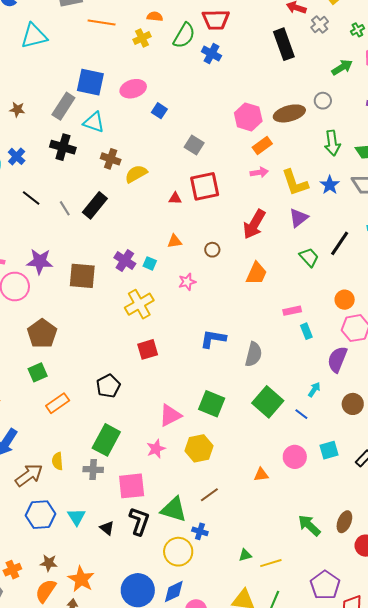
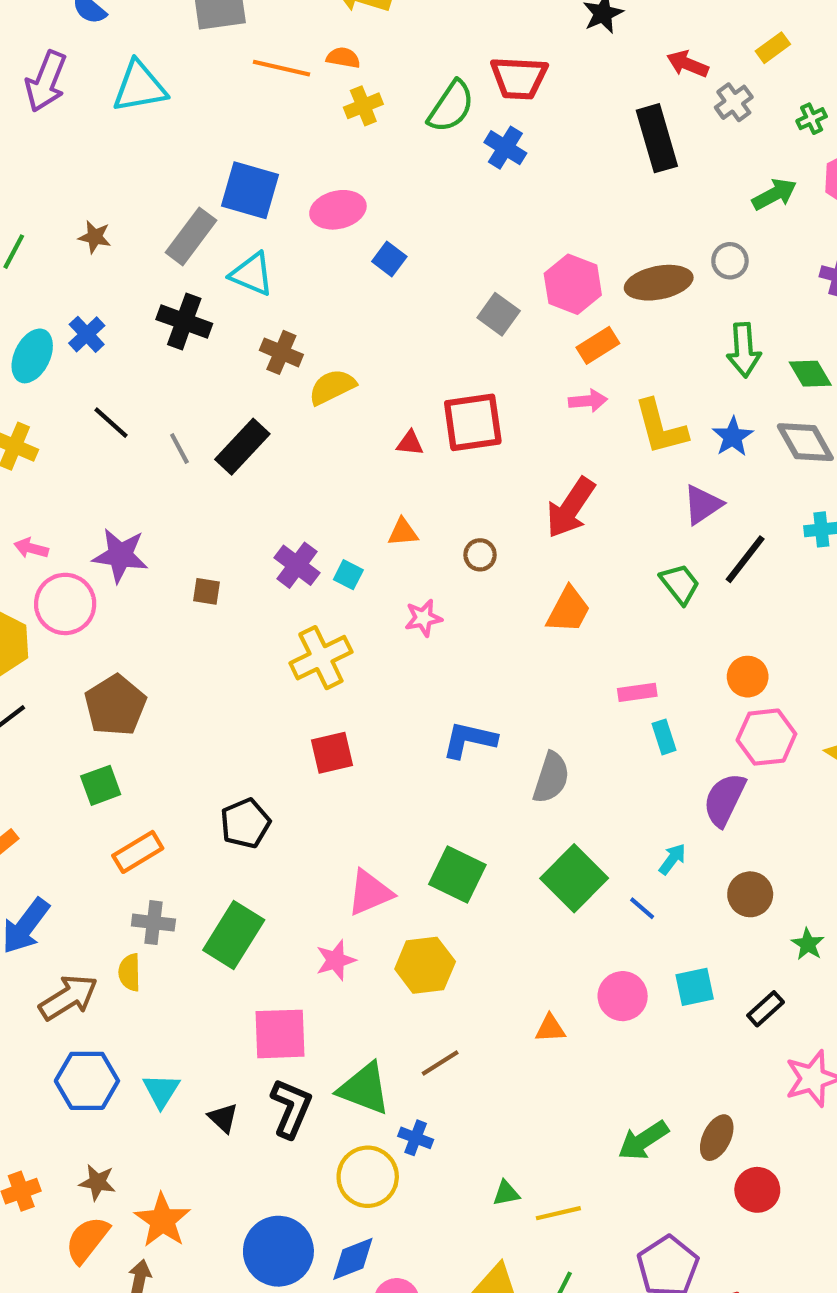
orange semicircle: (155, 16) -> (343, 58), moved
gray square: (194, 145) -> (499, 314), moved
purple triangle: (299, 218) -> (703, 505), moved
brown square: (82, 276) -> (207, 591), size x0.5
gray cross: (93, 469) -> (153, 923), moved
green arrow: (309, 525) -> (643, 1140), turned -80

